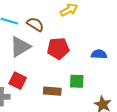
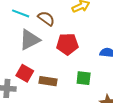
brown rectangle: (52, 91) -> (48, 81), moved

